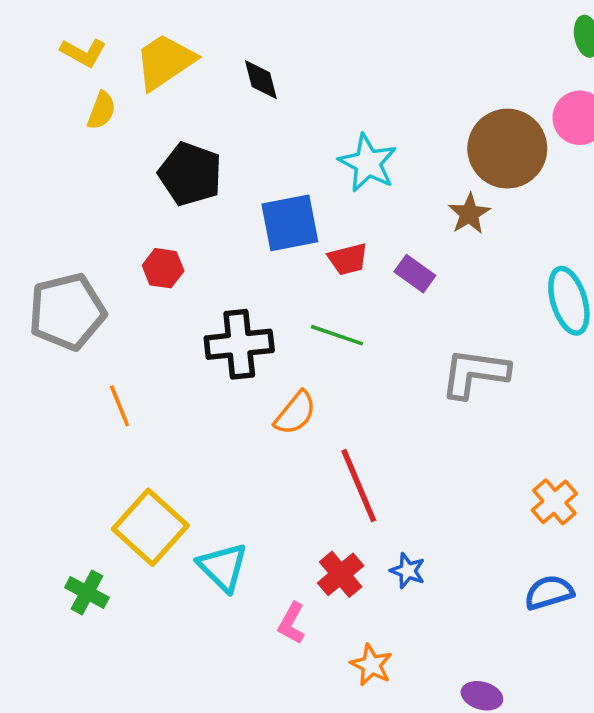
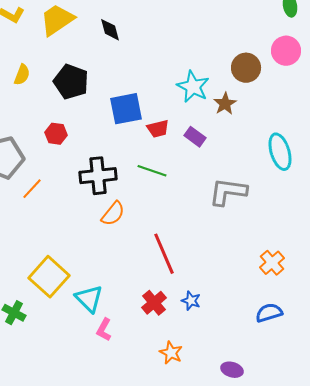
yellow semicircle: (101, 111) -> (22, 75), moved
brown circle: (507, 149) -> (246, 68), size x0.7
cyan star: (368, 163) -> (193, 87), moved
orange line: (120, 406) -> (32, 189), moved, turned 65
orange semicircle: (295, 413) -> (113, 214), moved
pink L-shape: (292, 623) -> (104, 330), moved

